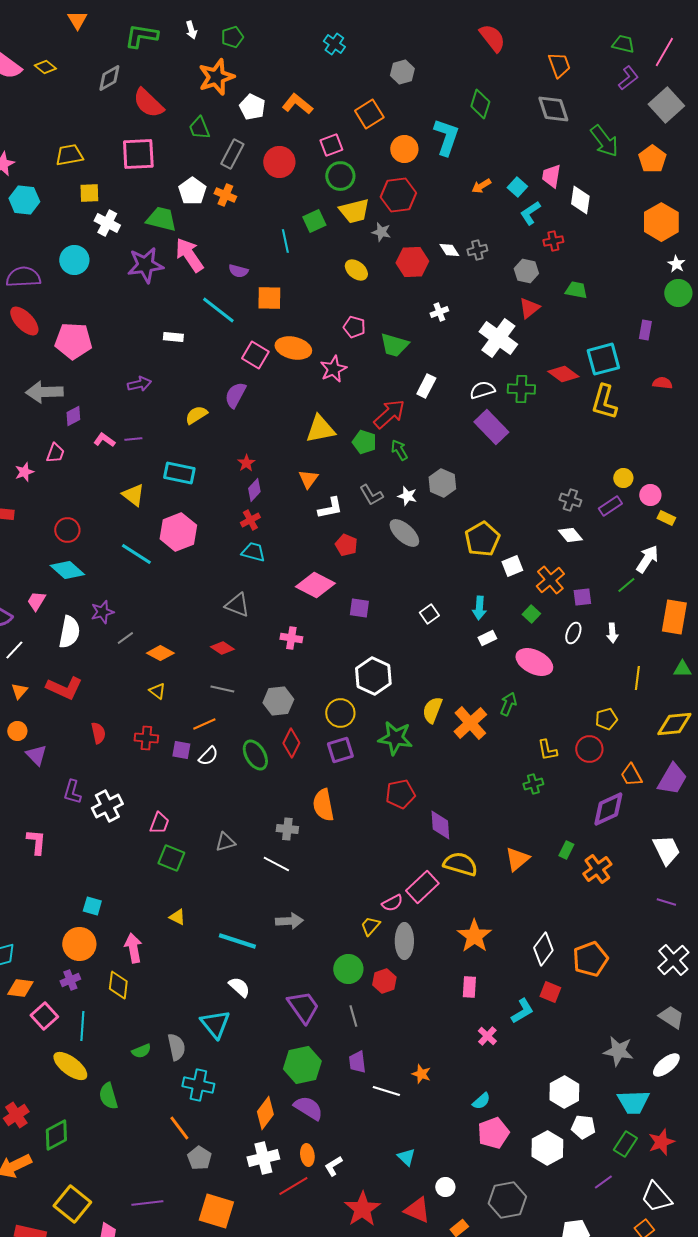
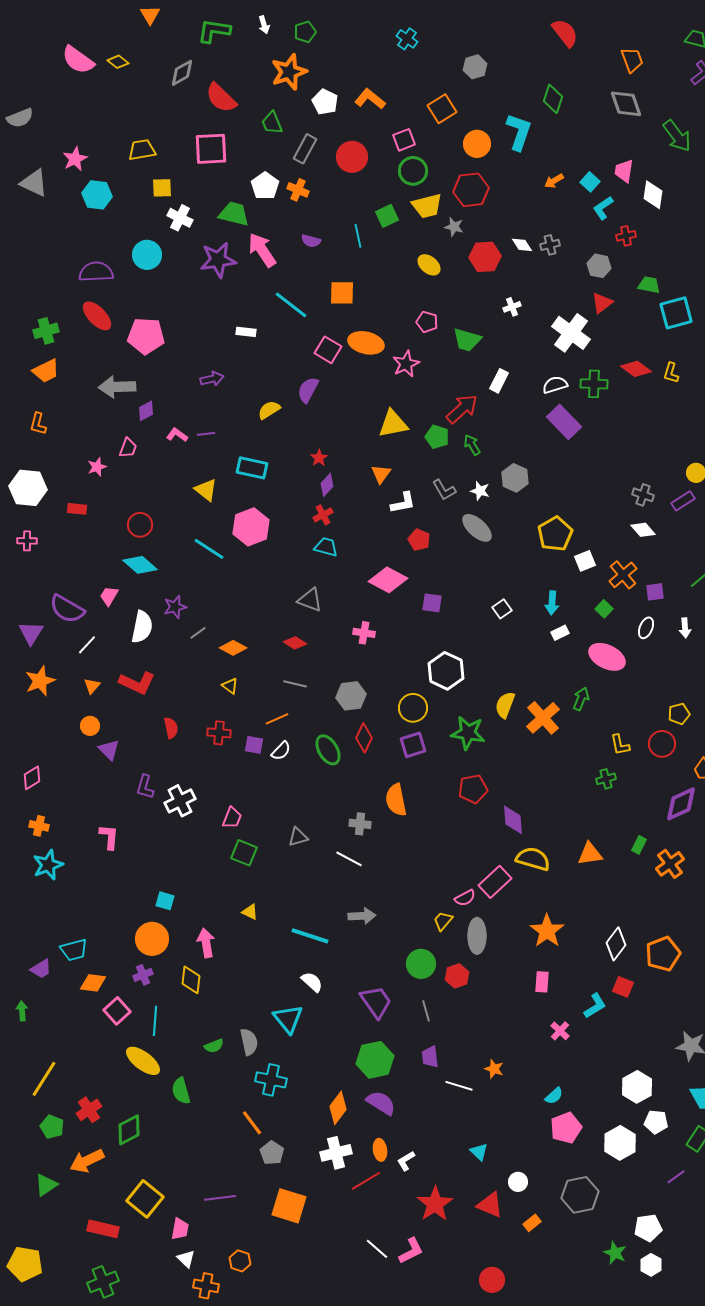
purple semicircle: (238, 271) -> (311, 241), moved
cyan square: (603, 359) -> (676, 313), moved
yellow L-shape: (604, 402) -> (671, 373), moved, size x0.6
orange triangle: (517, 859) -> (590, 854), turned 32

